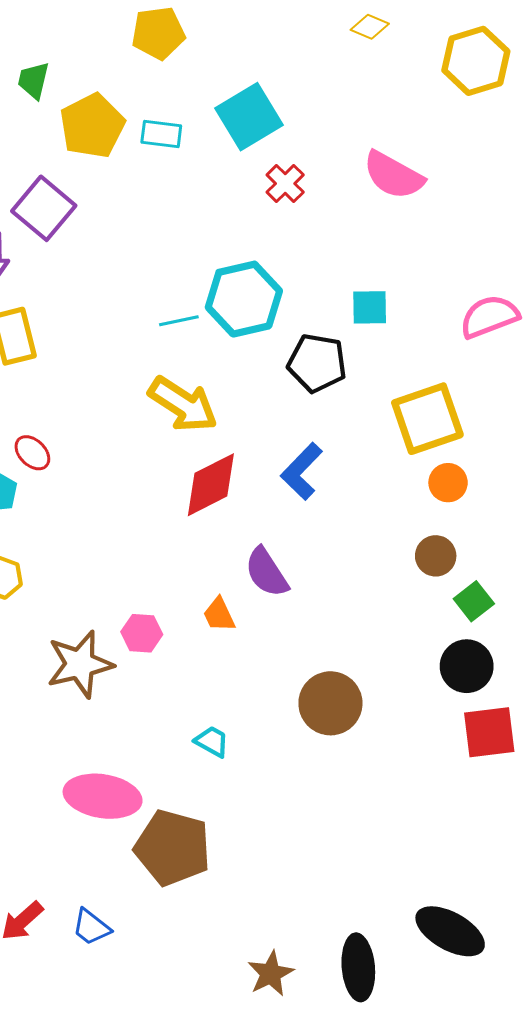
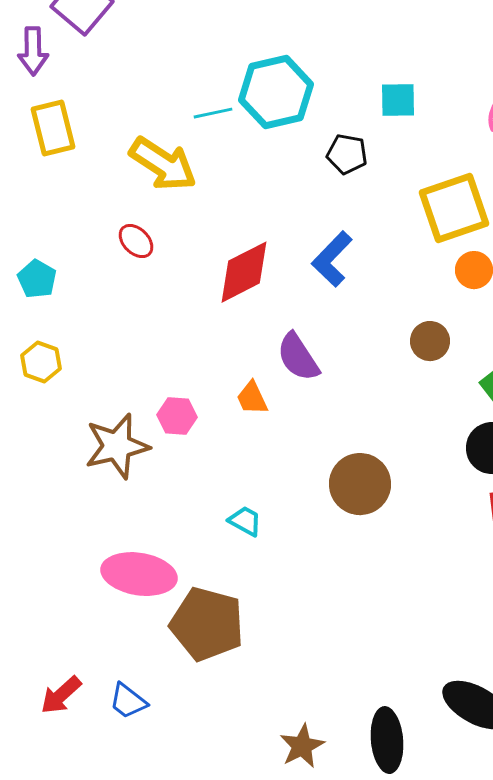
black pentagon: (317, 363) -> (347, 154), size x0.7
yellow arrow: (183, 404) -> (163, 164), moved
red ellipse: (32, 453) -> (136, 241), moved
brown circle: (436, 556) -> (430, 341), moved

